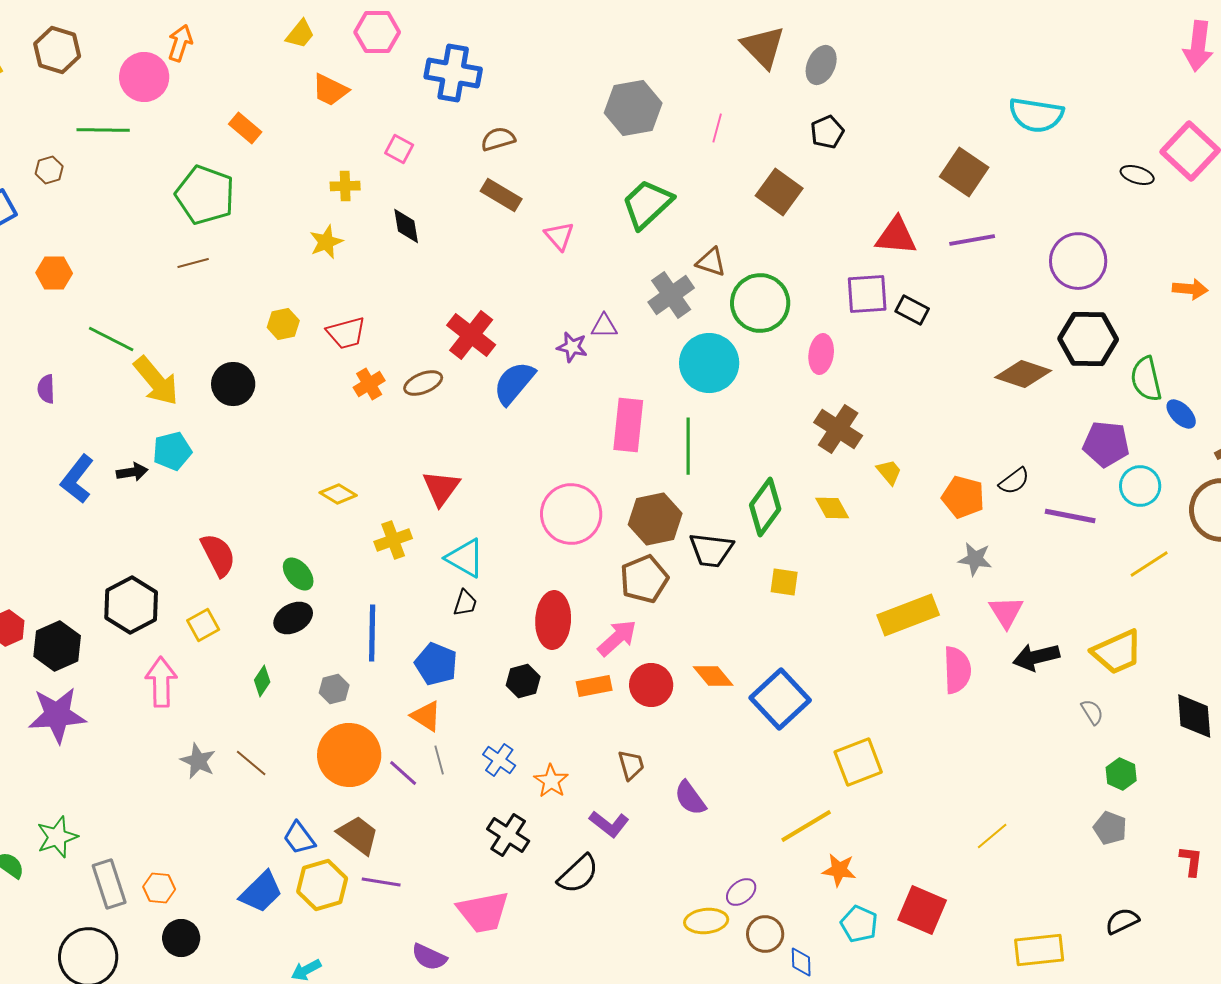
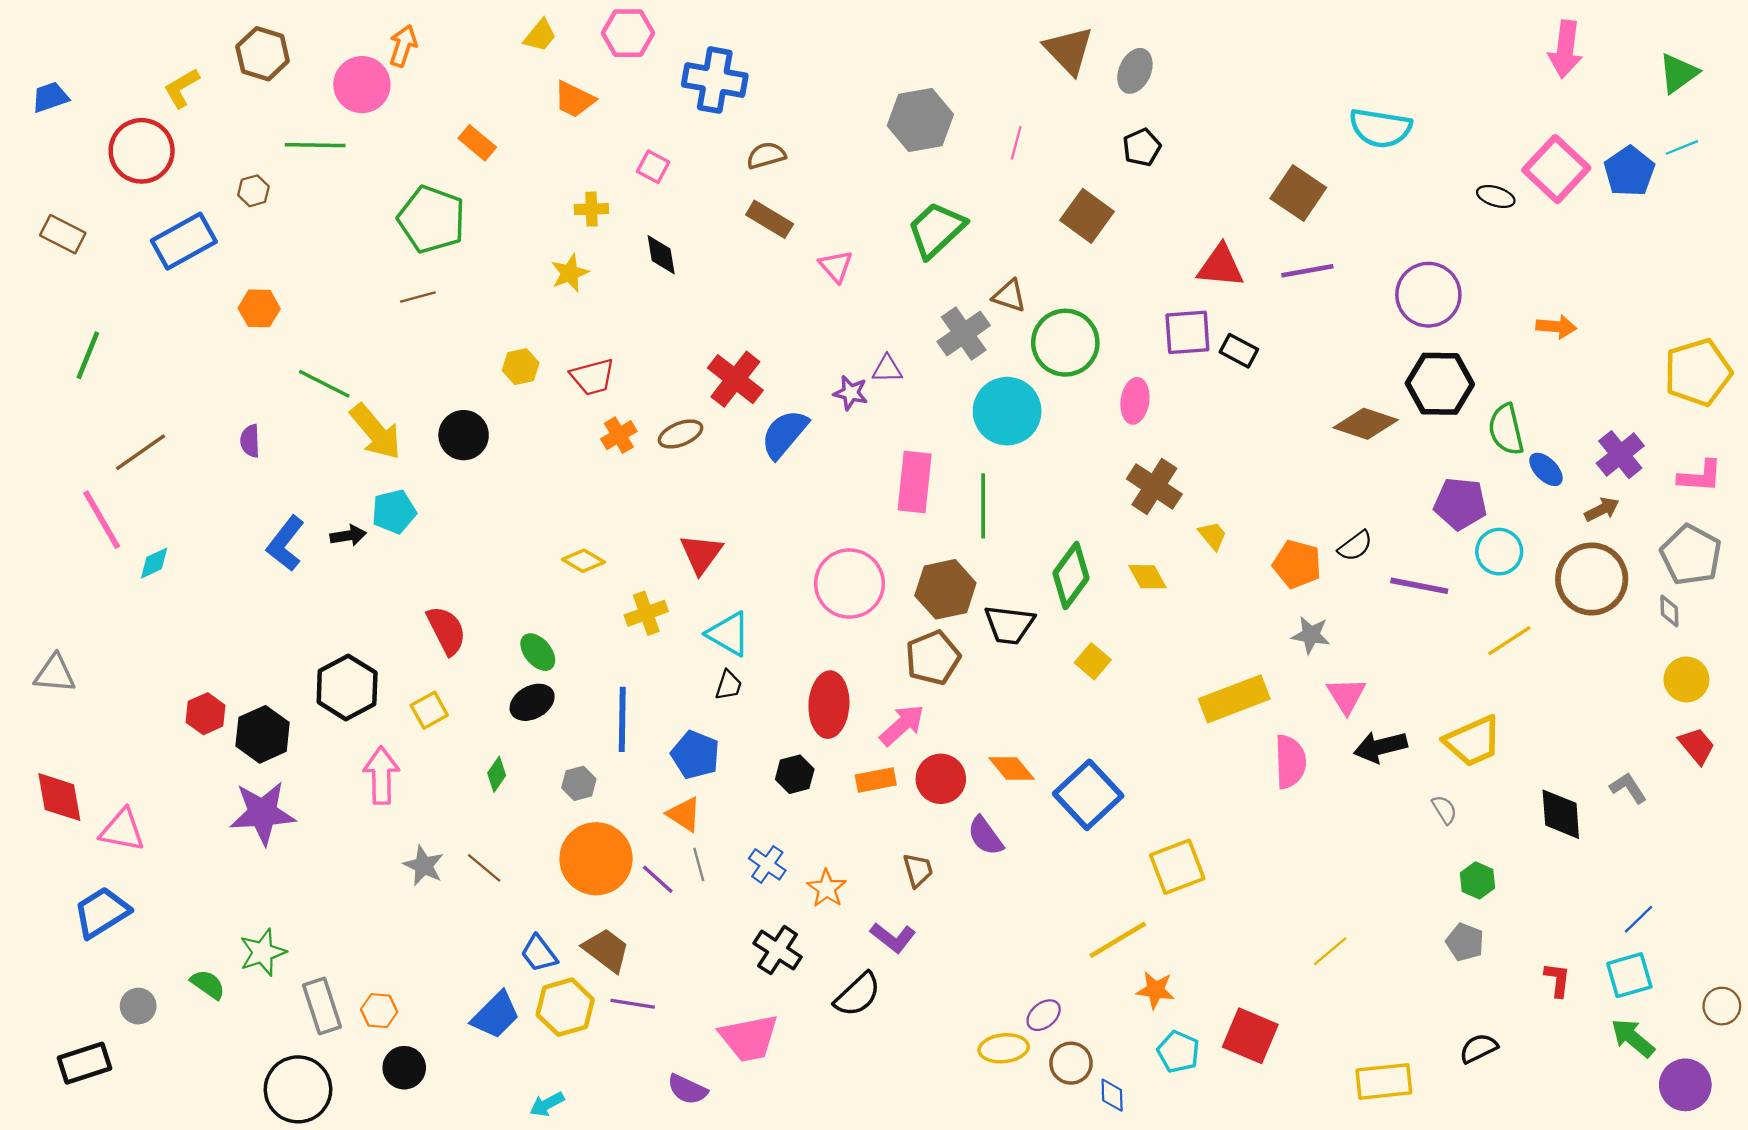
yellow square: (784, 582) -> (1093, 661), turned 32
purple semicircle: (690, 798) -> (985, 836), moved

